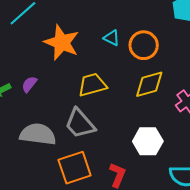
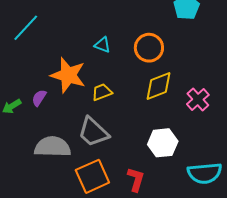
cyan triangle: (112, 38) -> (103, 45), moved
orange star: (62, 43) -> (68, 75), moved
yellow trapezoid: (92, 85) -> (102, 92), size x0.7

